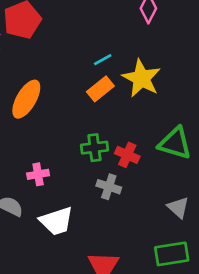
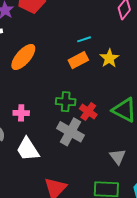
yellow star: (141, 78) -> (109, 58), size x0.7
gray cross: (109, 187) -> (71, 132), size x1.5
white trapezoid: (56, 221) -> (28, 149), turned 64

